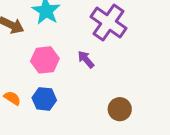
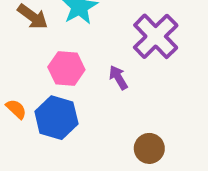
blue hexagon: (44, 99) -> (56, 118), size x1.4

